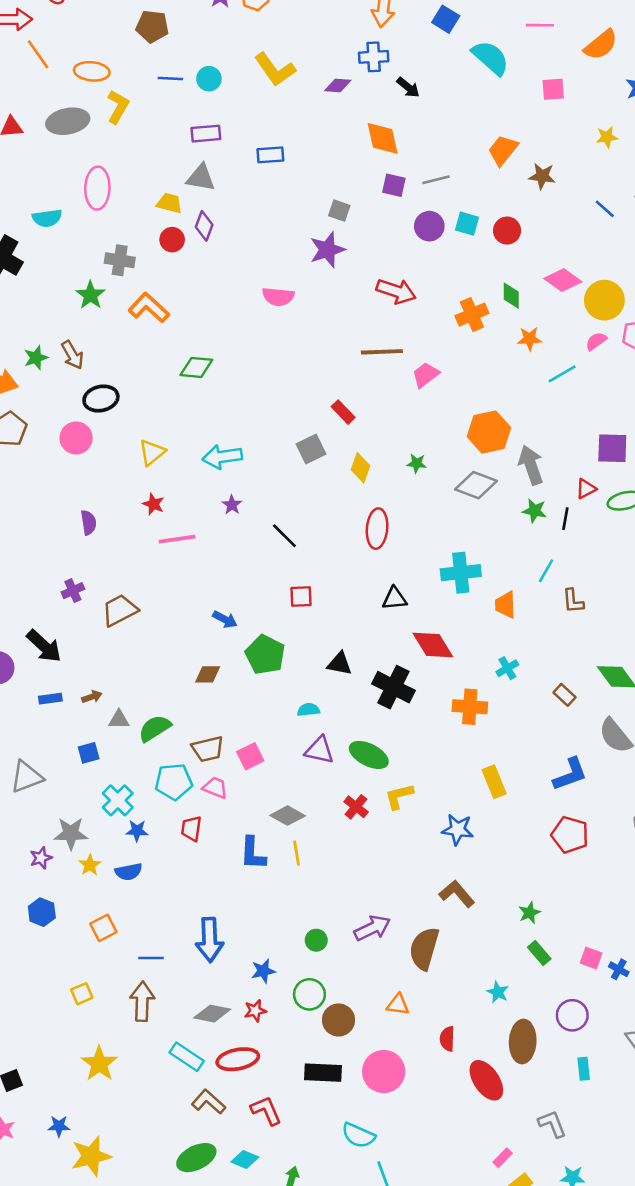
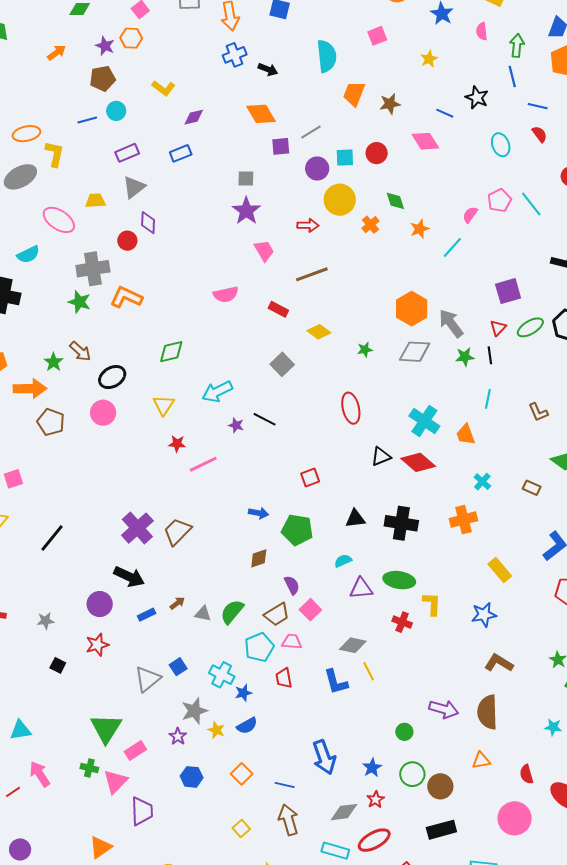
brown pentagon: (152, 26) -> (103, 78), moved
cyan semicircle: (491, 58) -> (327, 56), moved, turned 60
yellow L-shape: (275, 69) -> (163, 88), size x0.7
purple diamond: (338, 86) -> (194, 117), moved
gray triangle: (201, 178) -> (134, 187), turned -30
pink ellipse: (97, 188) -> (59, 220), turned -40
yellow trapezoid: (169, 203) -> (95, 201), moved
gray cross: (120, 260) -> (93, 269), size x1.4
pink diamond: (563, 280) -> (425, 141), moved, turned 40
red arrow: (396, 291) -> (308, 225), size x0.7
pink semicircle: (278, 297) -> (226, 294), moved
yellow circle: (604, 300) -> (340, 200), moved
orange cross: (472, 315) -> (370, 225), size x0.7
green diamond: (196, 367) -> (171, 352), moved
pink trapezoid: (425, 375) -> (264, 251), moved, turned 115
red rectangle: (343, 412) -> (278, 309), moved
yellow diamond: (361, 468) -> (319, 332), moved, turned -55
purple semicircle: (89, 522) -> (292, 585), moved
black line: (284, 536) -> (265, 419), moved
cyan cross: (461, 573) -> (424, 421), turned -32
purple cross: (73, 591) -> (137, 528), size x1.8
brown L-shape: (573, 601) -> (538, 412), moved
red diamond: (433, 645) -> (418, 462), moved
gray triangle: (119, 719) -> (203, 614), turned 30
blue square: (89, 753) -> (178, 667), moved
yellow L-shape: (399, 796) -> (432, 604), turned 125
purple arrow: (372, 928) -> (444, 709), turned 60
blue line: (151, 958) -> (285, 785), turned 30
pink circle: (384, 1072) -> (515, 818), moved

